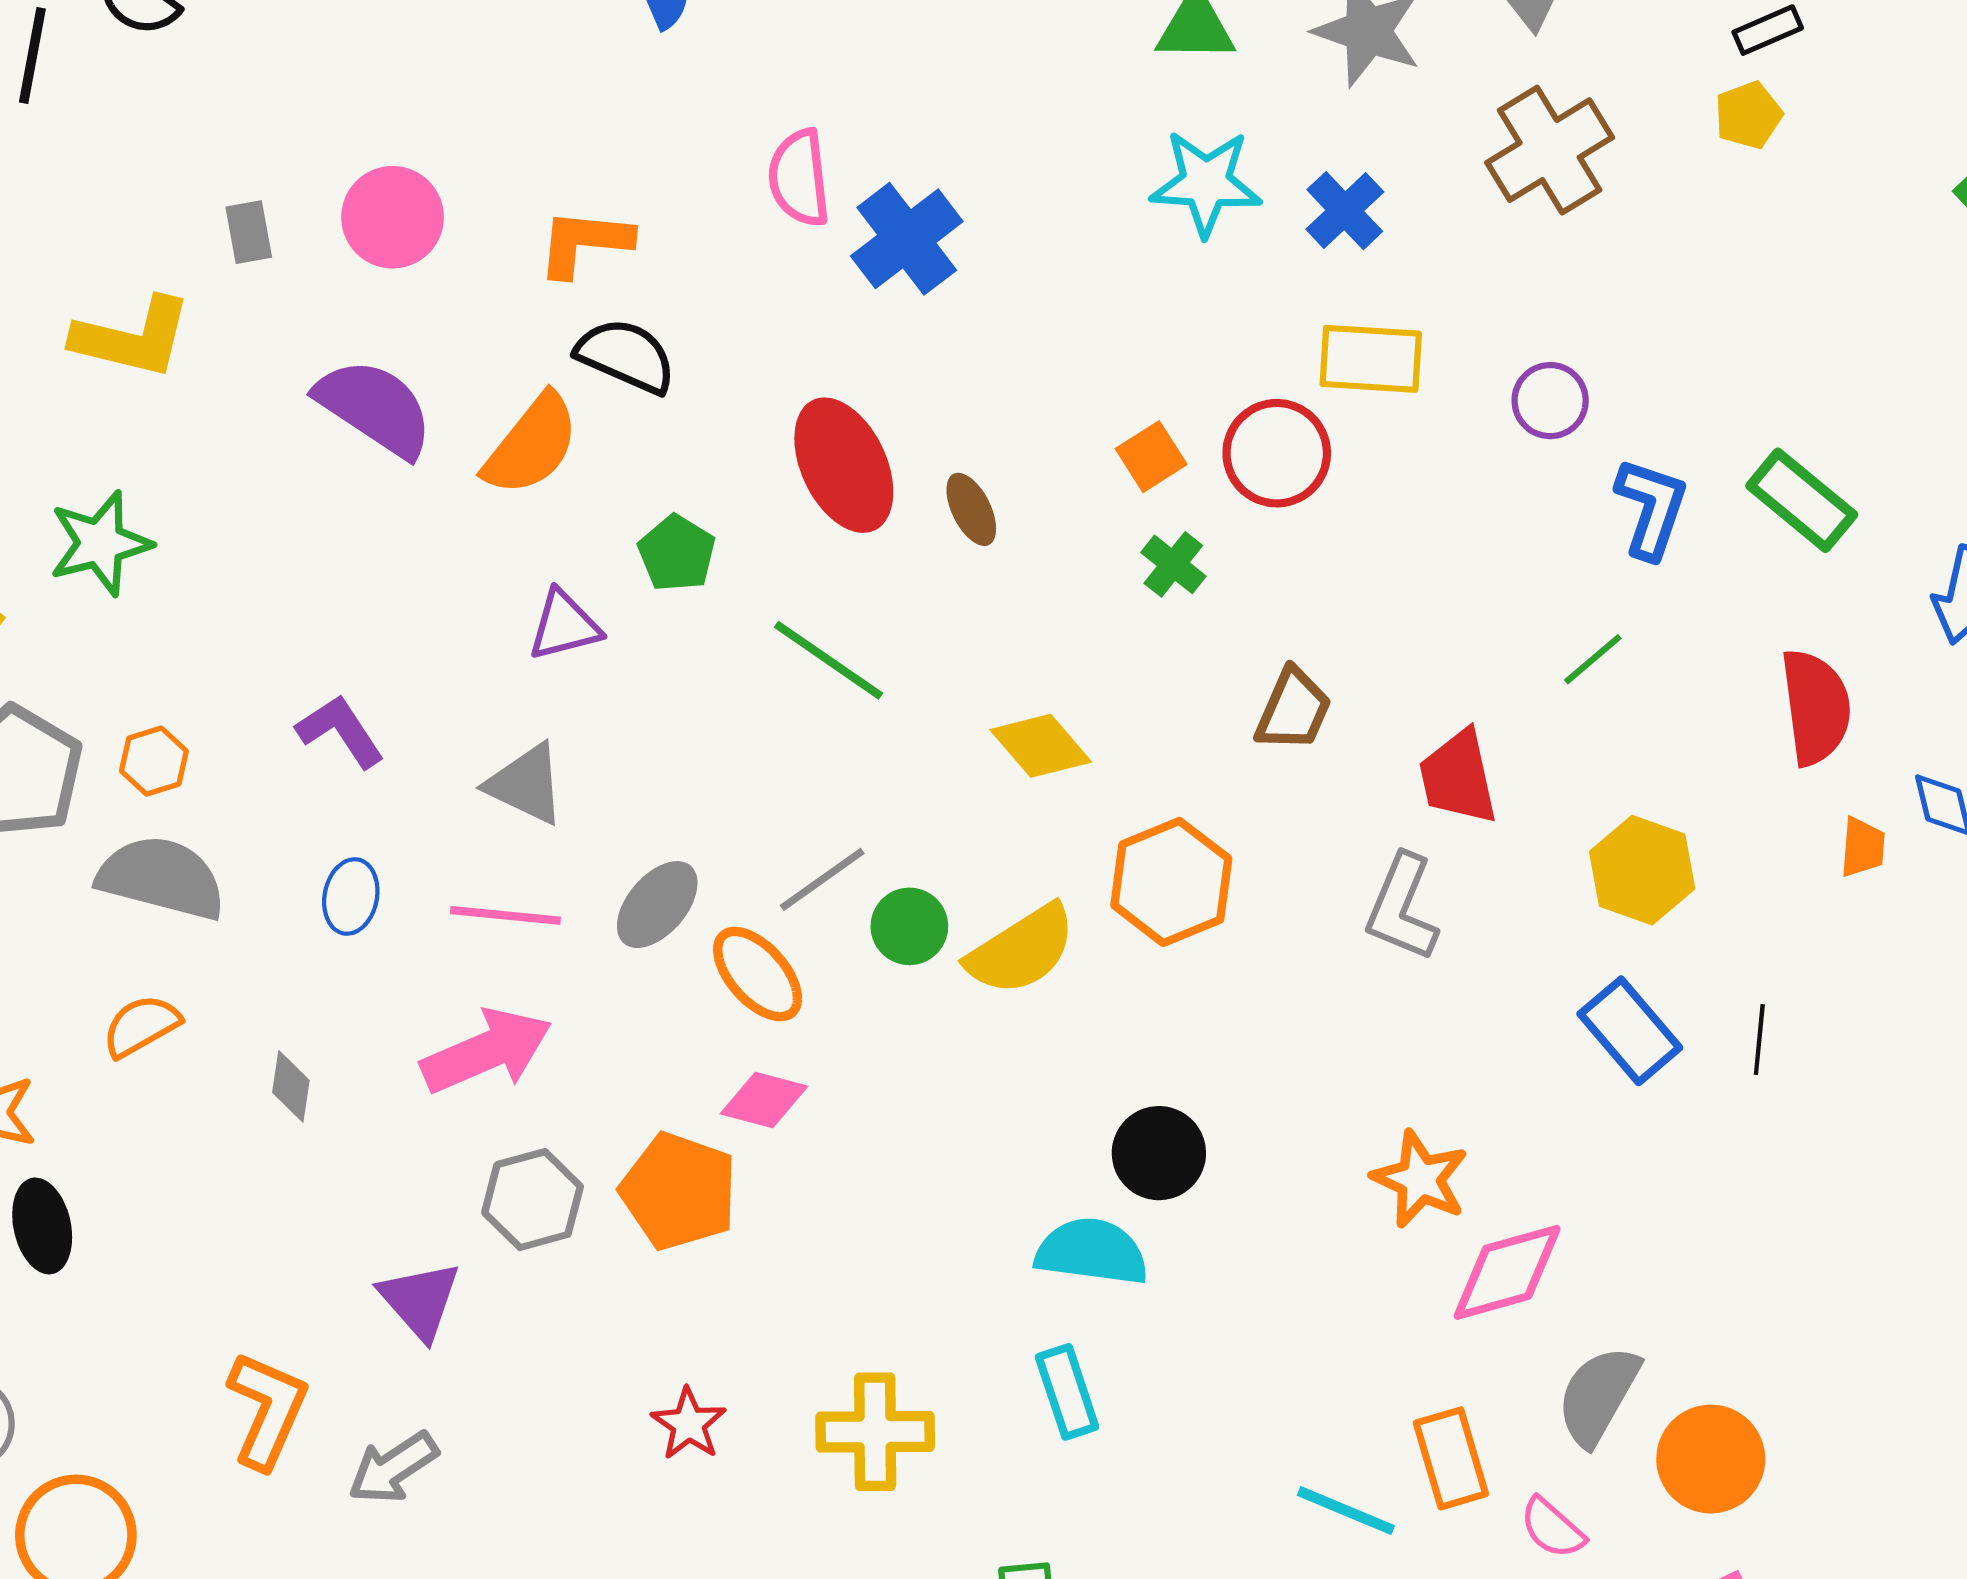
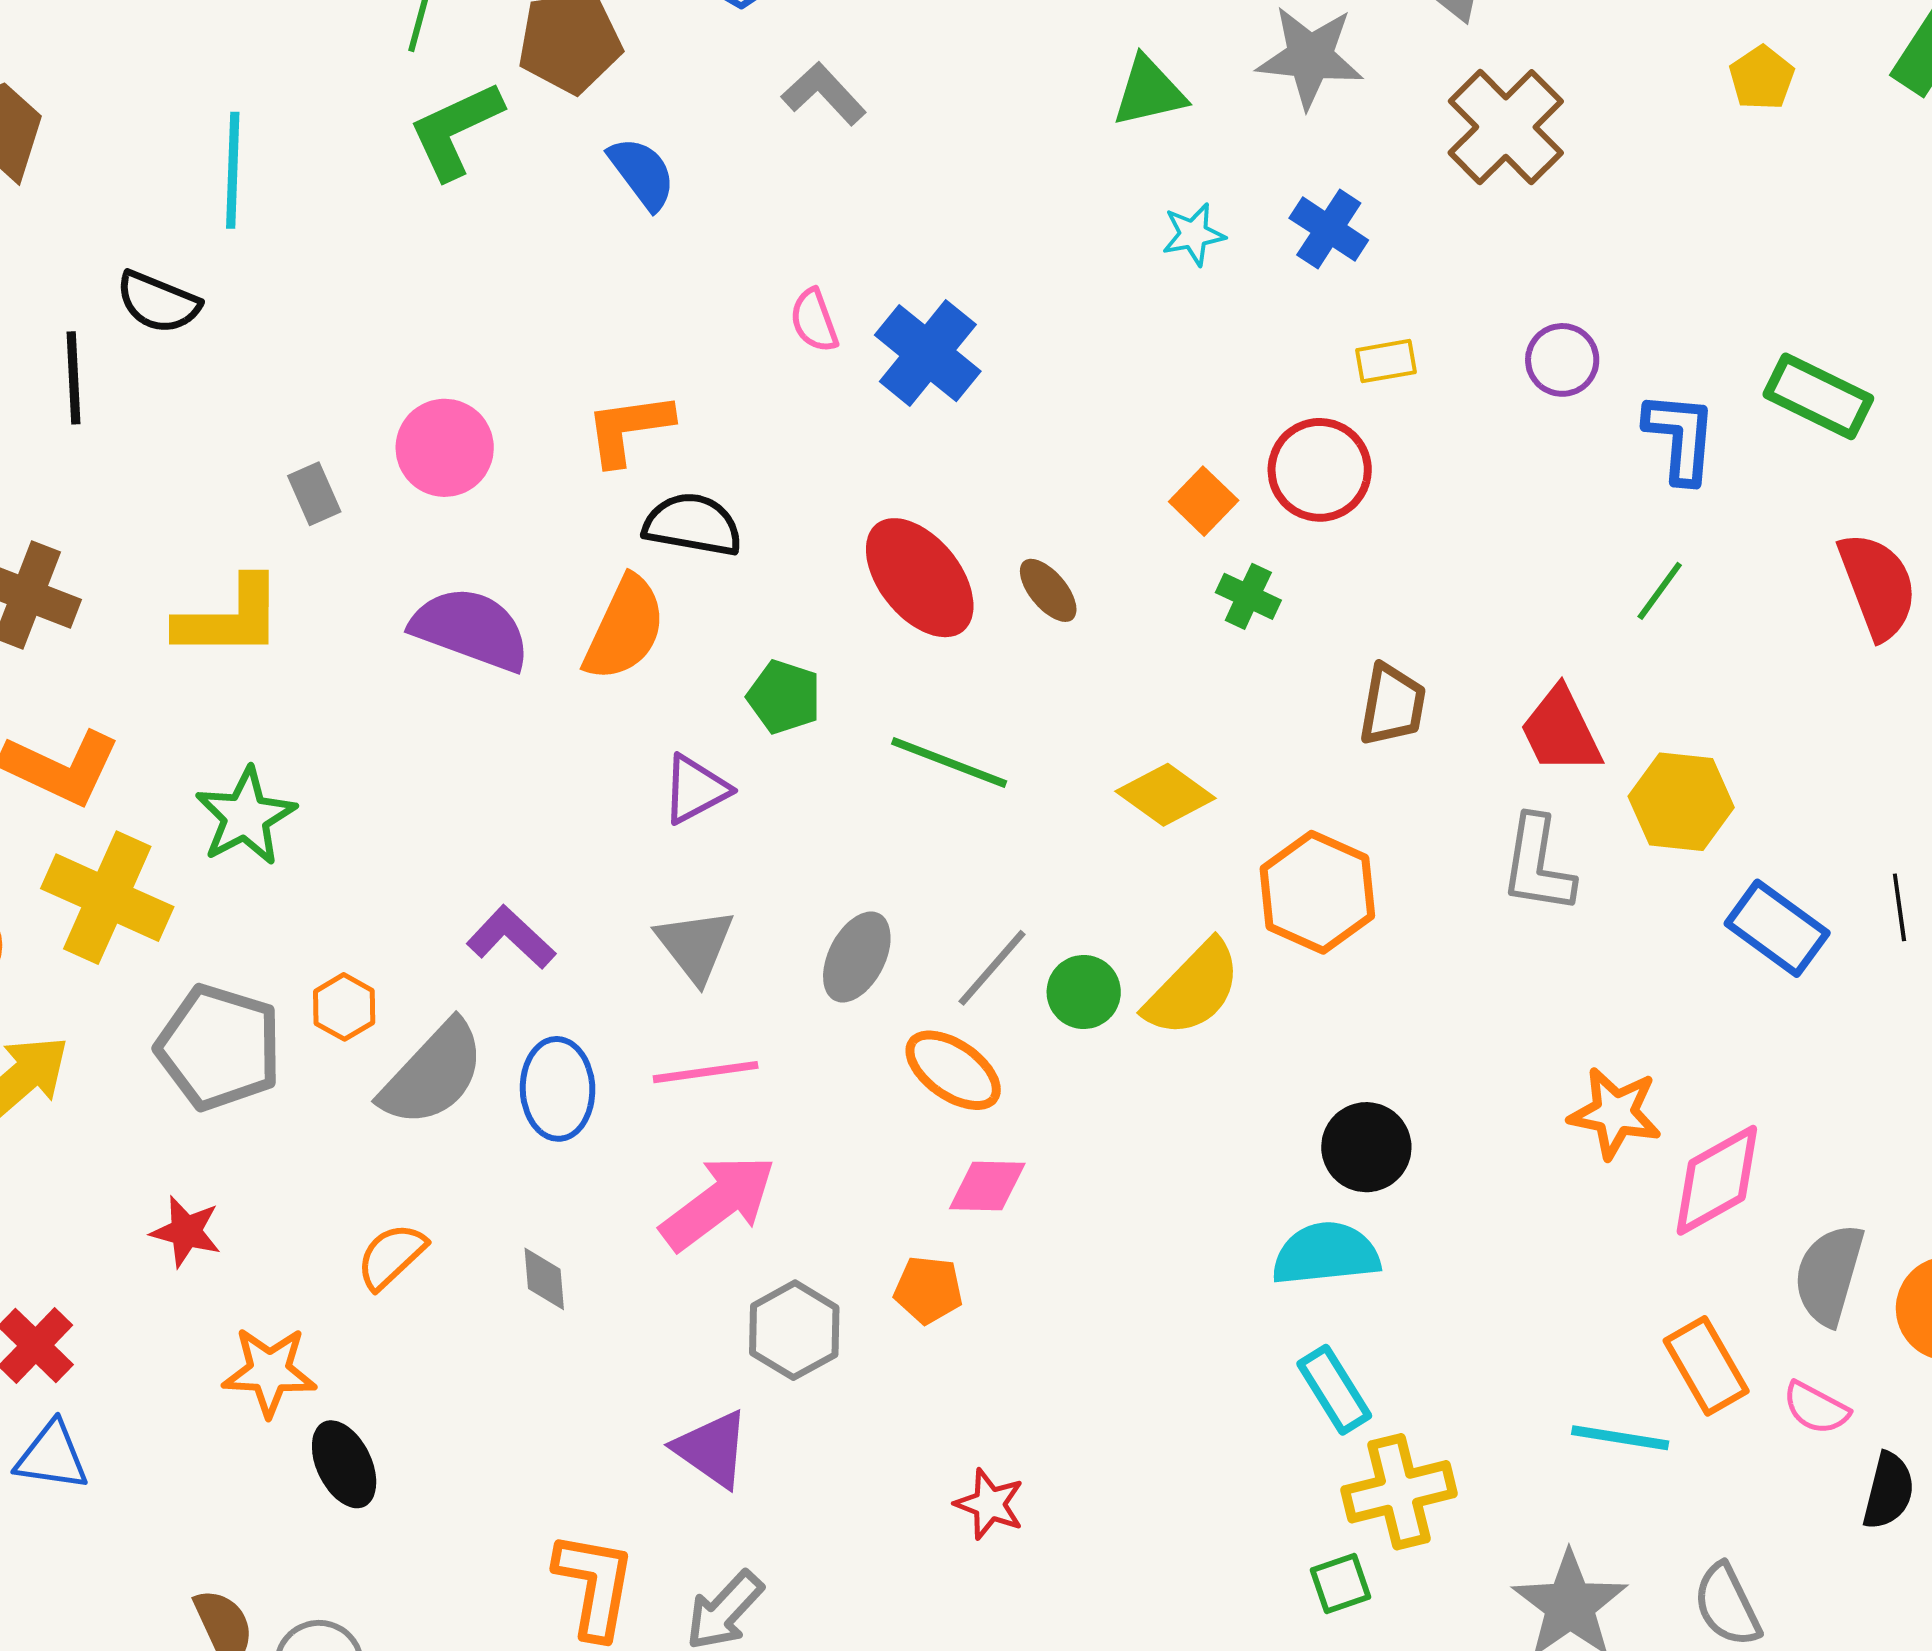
yellow pentagon: (1748, 115) -> (1762, 78), moved
pink semicircle: (799, 178) -> (814, 321), size x0.7
cyan star: (1206, 183) -> (1193, 234), size x0.6
yellow rectangle: (1371, 359) -> (1386, 361), size x0.6
gray triangle: (526, 784) -> (695, 945), turned 40
yellow hexagon: (1642, 870) -> (1681, 802), moved
gray semicircle: (161, 878) -> (433, 1074), moved, turned 132
blue ellipse: (351, 896) -> (558, 1089), size x1.4
gray ellipse: (657, 905) -> (857, 957), moved
orange pentagon: (679, 1191) -> (928, 1290), size x0.6
yellow cross: (875, 1432) -> (1399, 1492), moved

